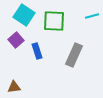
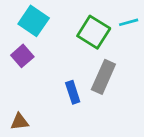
green square: (54, 21) -> (94, 32), moved, turned 30
blue rectangle: (37, 51) -> (73, 92), moved

